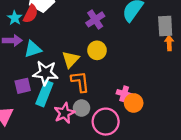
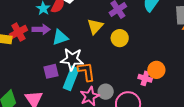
yellow triangle: (70, 59) -> (95, 26), moved
orange L-shape: (80, 82) -> (86, 72), moved
orange circle: (134, 103) -> (156, 70), moved

